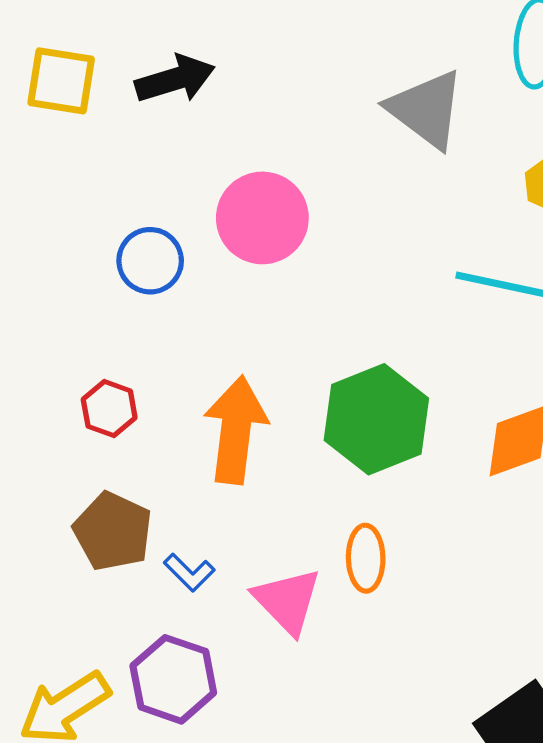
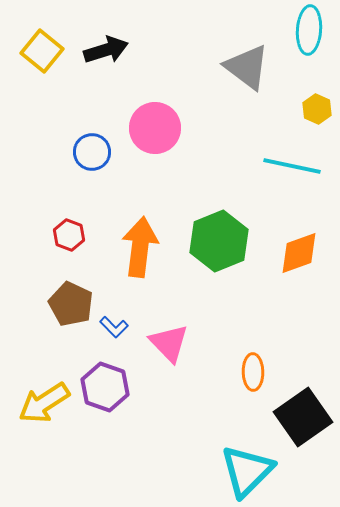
yellow square: (61, 81) -> (42, 51), turned 30
orange ellipse: (366, 558) -> (253, 372), moved

